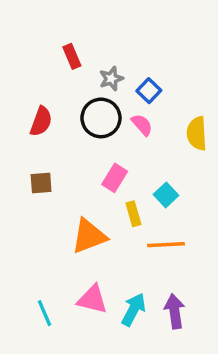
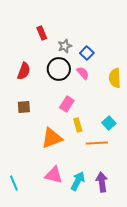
cyan square: (166, 195) -> (109, 123), moved
cyan line: (44, 313) -> (14, 183), moved

